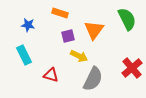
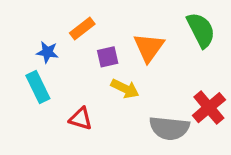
orange rectangle: (60, 13) -> (82, 28), moved, turned -56
blue star: (28, 25) -> (47, 52), moved
gray semicircle: (93, 79) -> (169, 128), moved, turned 70

